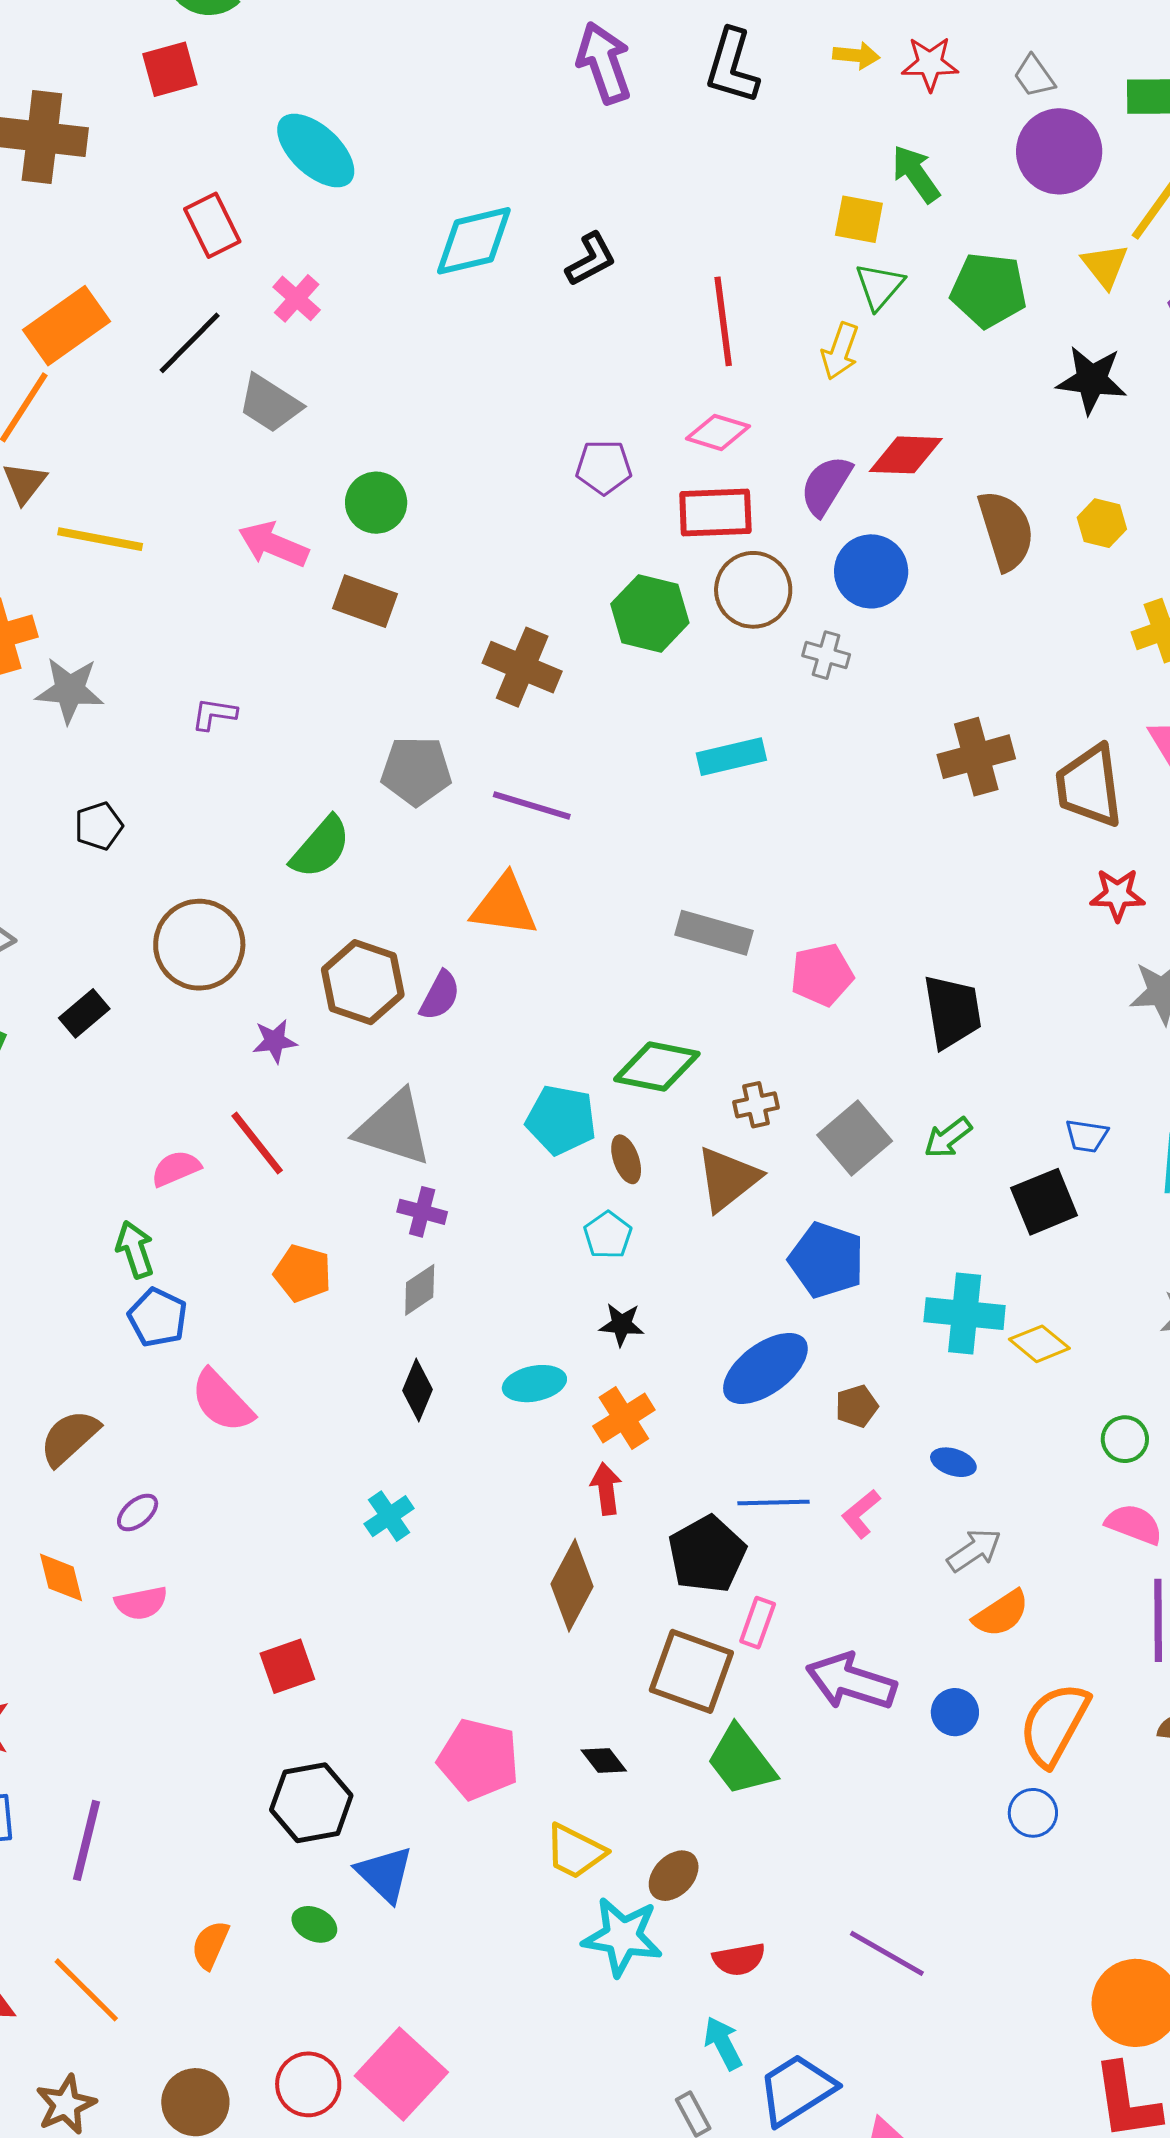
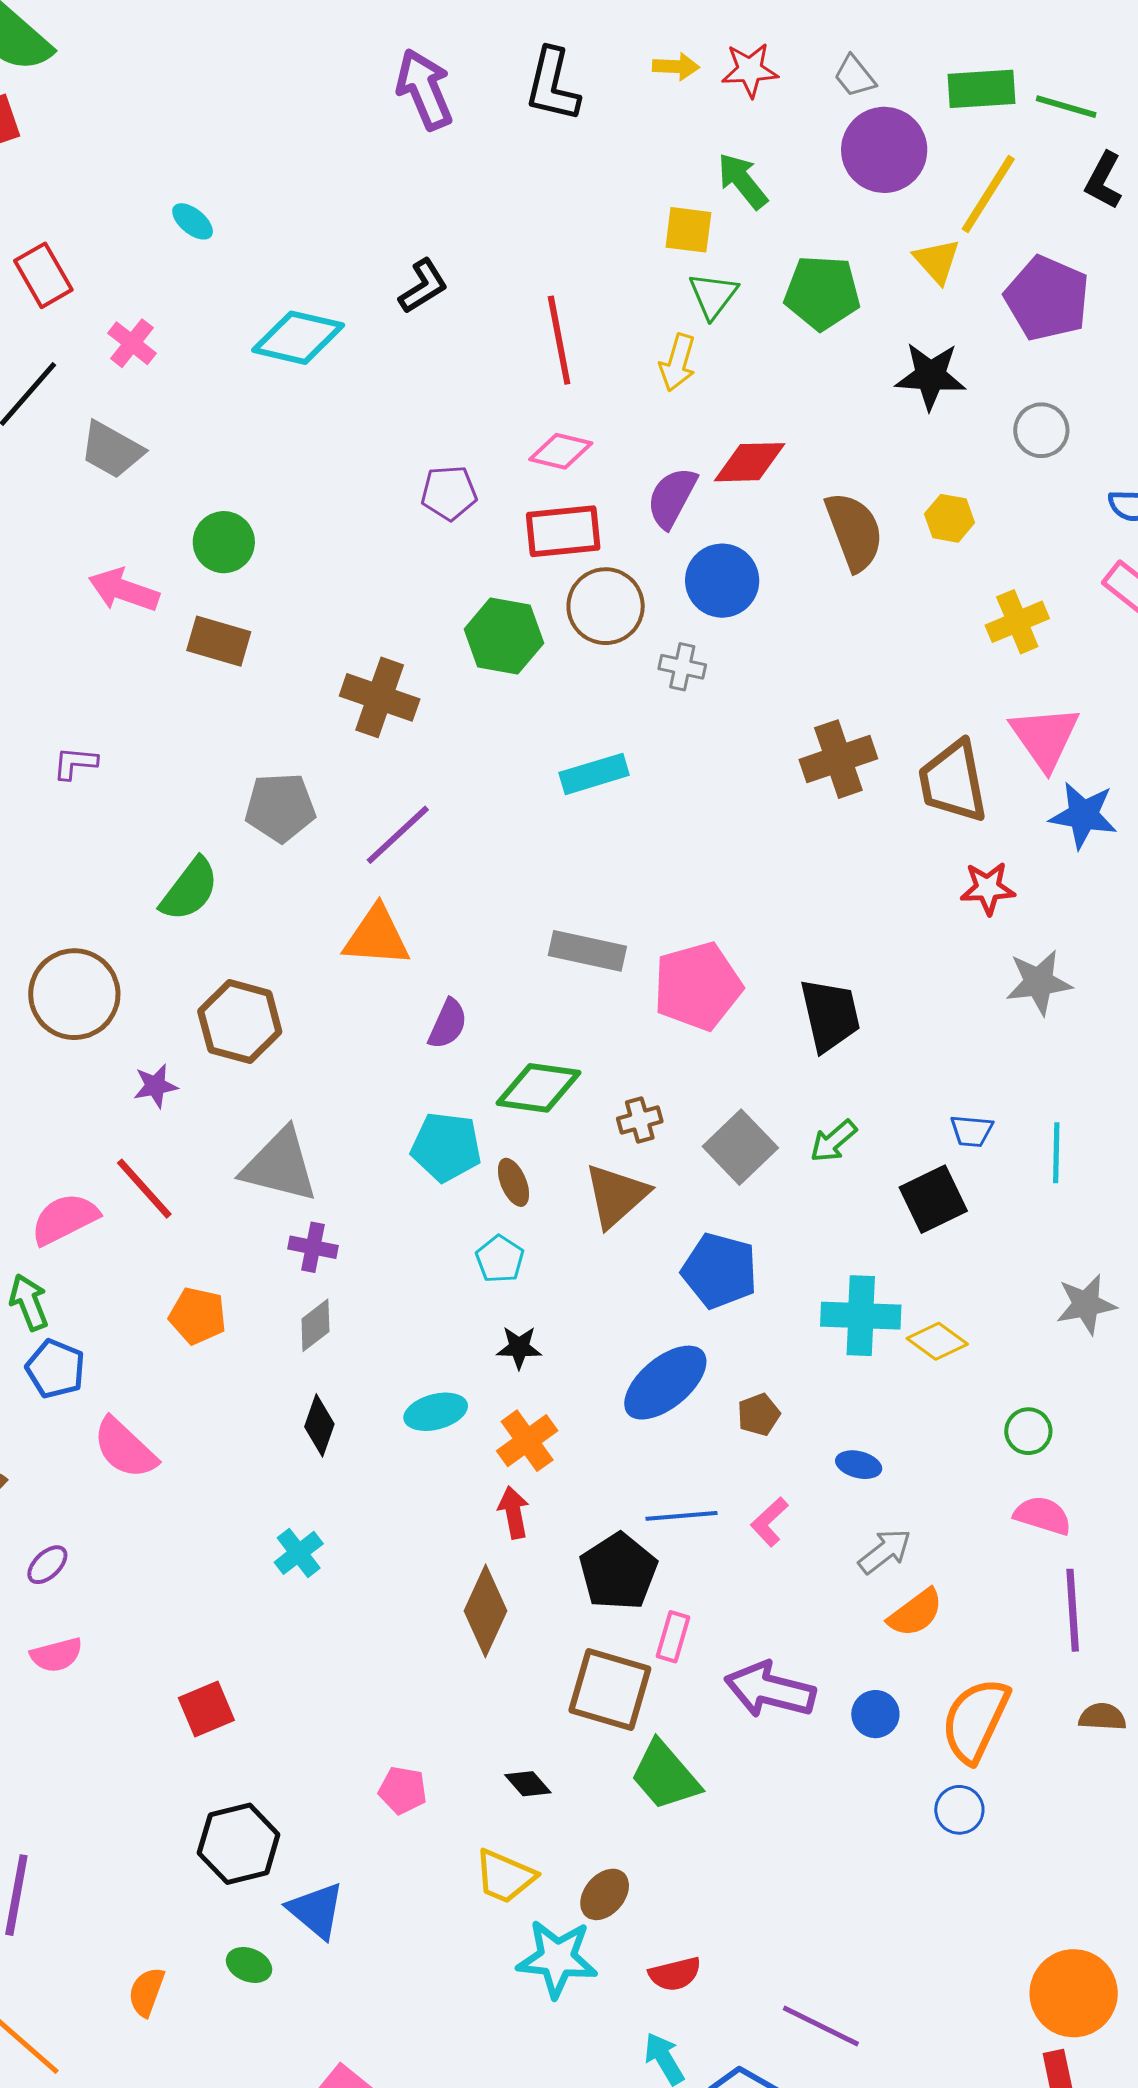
cyan ellipse: (316, 151) -> (193, 221), moved, size x0.5
cyan diamond: (474, 241) -> (298, 338), moved, turned 30
purple line: (532, 805) -> (398, 835), turned -56
pink pentagon: (822, 975) -> (698, 986), size x1.4
purple semicircle: (440, 996) -> (448, 1024), moved
pink semicircle: (176, 1168) -> (65, 1219), size x1.4
pink pentagon: (478, 1759) -> (403, 1790), size x0.6
purple line: (887, 1953) -> (821, 2026), moved

